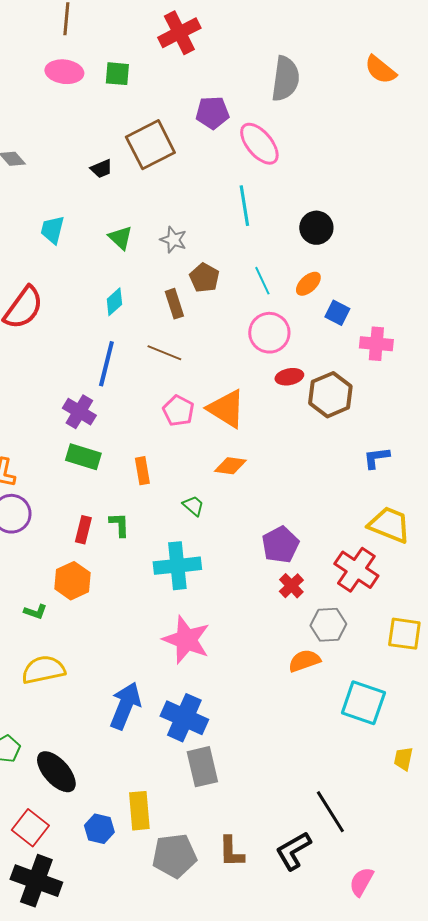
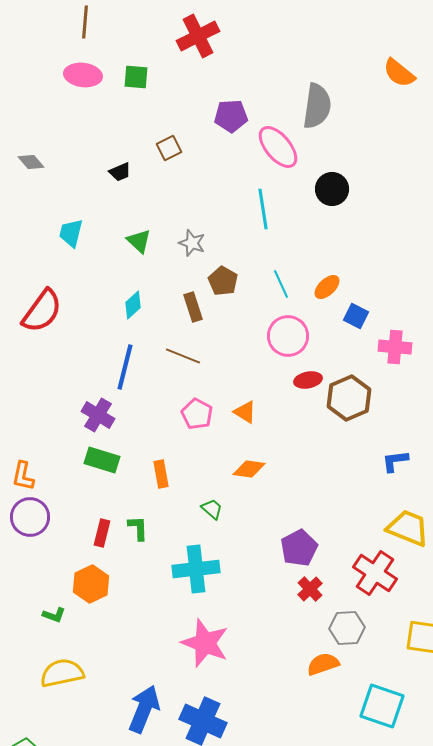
gray semicircle: (285, 79) -> (317, 106), moved
brown square: (150, 145) -> (169, 148), size x0.5
black circle: (316, 228) -> (332, 189), moved
orange triangle: (226, 409) -> (245, 412), size x0.6

